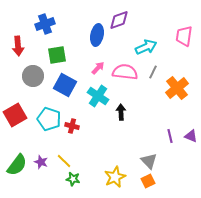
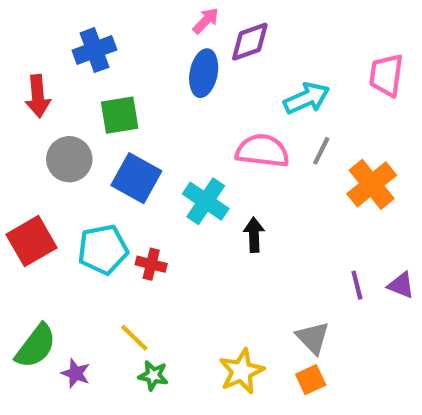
pink arrow: (98, 68) -> (206, 21), moved
cyan pentagon: (49, 119) -> (103, 249), turned -30
purple star: (41, 162) -> (76, 373), moved

